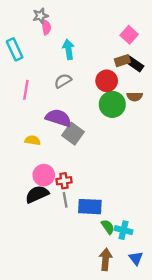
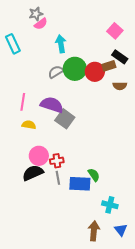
pink semicircle: (46, 27) -> (41, 24), turned 64
brown rectangle: (122, 61) -> (109, 66), moved
pink line: (26, 90) -> (23, 102), moved
green circle: (112, 104) -> (75, 69), moved
green semicircle: (108, 227) -> (94, 175), moved

